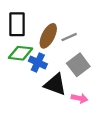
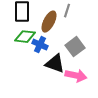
gray line: (69, 37) -> (67, 11), moved, turned -48
pink arrow: (79, 98) -> (76, 76), size x1.5

